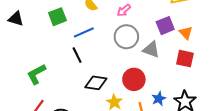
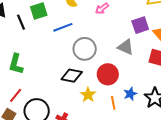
gray circle: (126, 37) -> (85, 49), moved
black line: (77, 55) -> (21, 22), moved
green L-shape: (36, 74) -> (16, 64), turned -50

